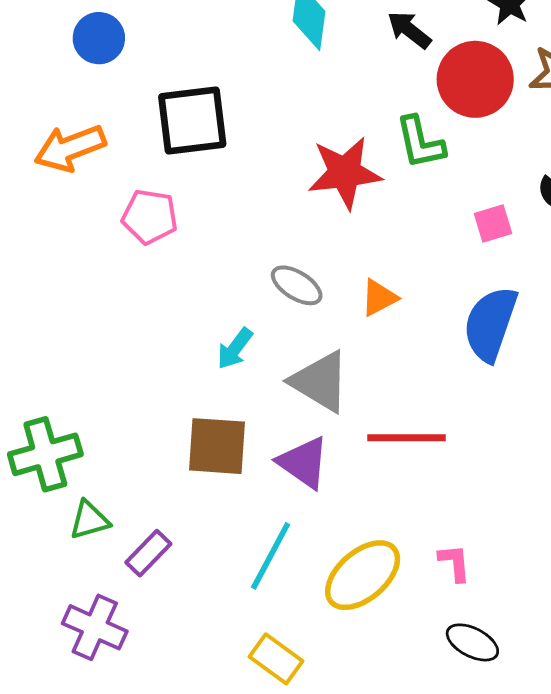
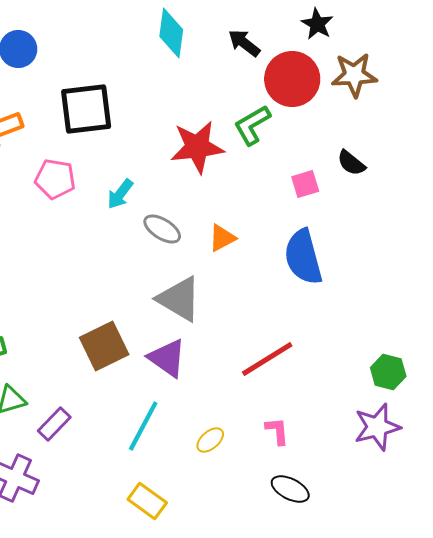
green L-shape: (420, 143) -> (252, 125), turned 72
blue semicircle: (490, 324) -> (303, 257), turned -34
cyan arrow: (235, 349) -> (120, 194), moved
red line: (407, 438) -> (267, 359), moved, turned -32
brown square: (217, 446) -> (104, 346), turned -30
yellow ellipse: (363, 575) -> (210, 440), size x0.5

